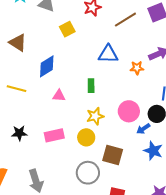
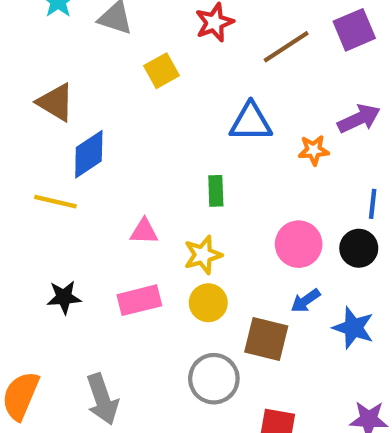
blue diamond: (47, 66) -> (89, 154), moved
pink triangle: (59, 96) -> (144, 231), moved
yellow star: (95, 116) -> (203, 255), moved
blue arrow: (143, 129) -> (306, 301), moved

